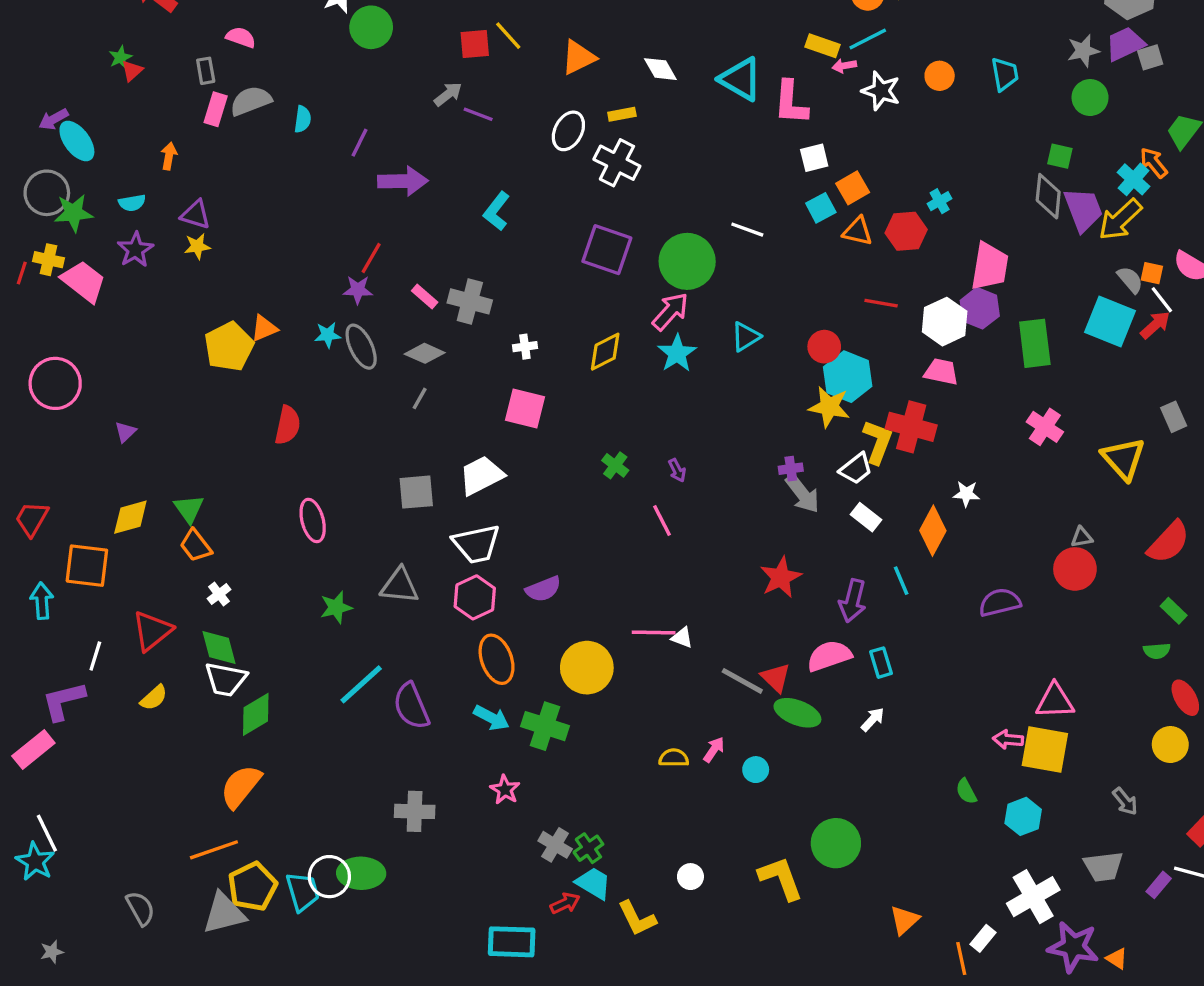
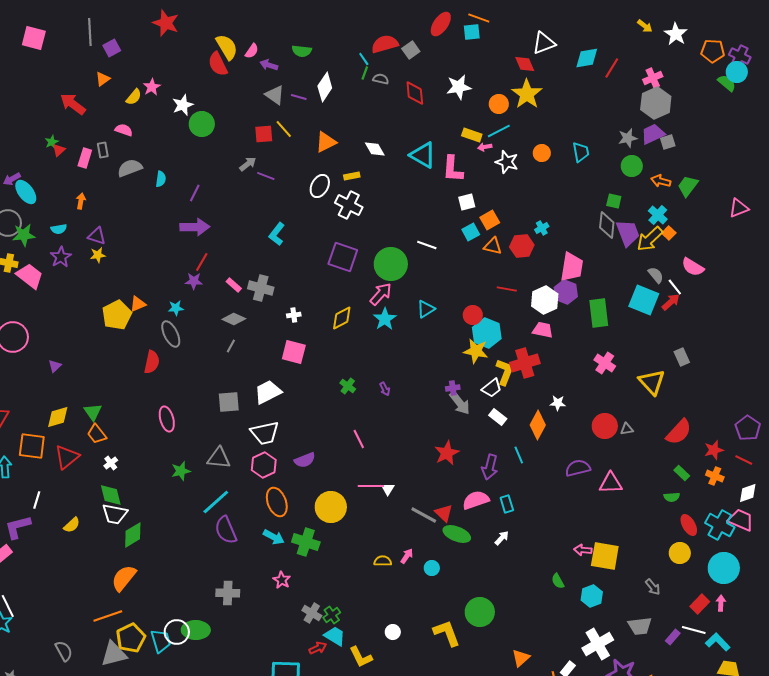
pink rectangle: (216, 109) -> (85, 158), moved
orange arrow: (1154, 163) -> (661, 181), moved, turned -36
purple arrow: (403, 181) -> (195, 227), moved
orange square: (1152, 273) -> (669, 233), moved, turned 32
gray ellipse: (361, 347) -> (171, 334), moved
red cross: (911, 427) -> (525, 363), turned -32
pink line: (662, 520) -> (359, 439), moved
red circle: (1075, 569) -> (605, 426), moved
red triangle: (152, 631) -> (67, 457), moved
white triangle: (682, 638) -> (388, 489), turned 40
cyan line: (361, 684) -> (216, 502), moved
pink triangle: (1055, 701) -> (611, 483), moved

